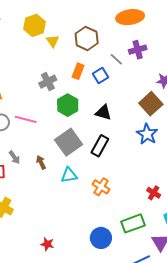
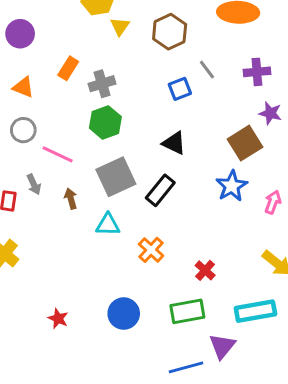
purple cross: (138, 50) -> (257, 72), moved
orange rectangle: (78, 71) -> (68, 68), moved
green hexagon: (68, 105) -> (105, 122), moved
pink line: (26, 119) -> (58, 154), moved
red cross: (154, 193) -> (205, 270), moved
blue circle: (101, 238) -> (124, 314), moved

